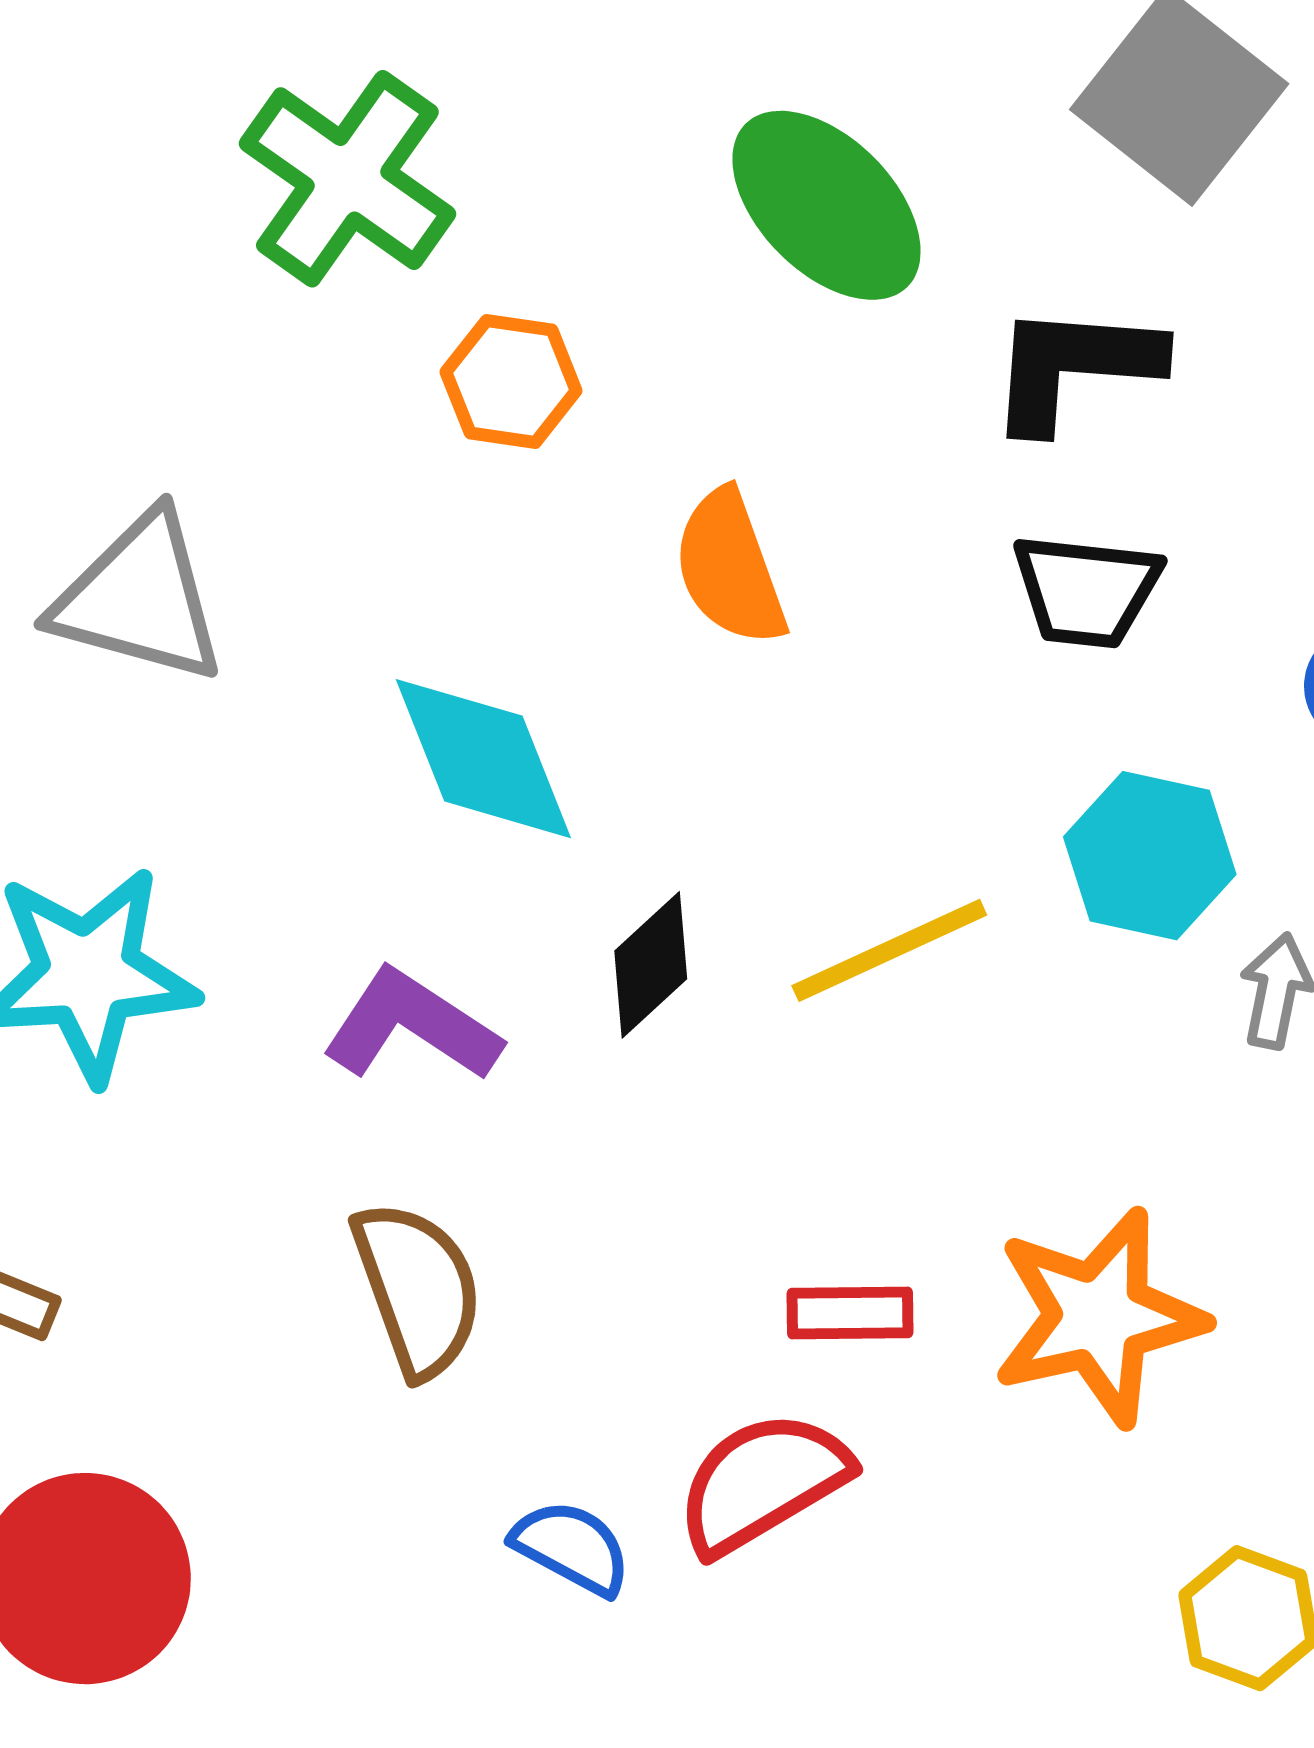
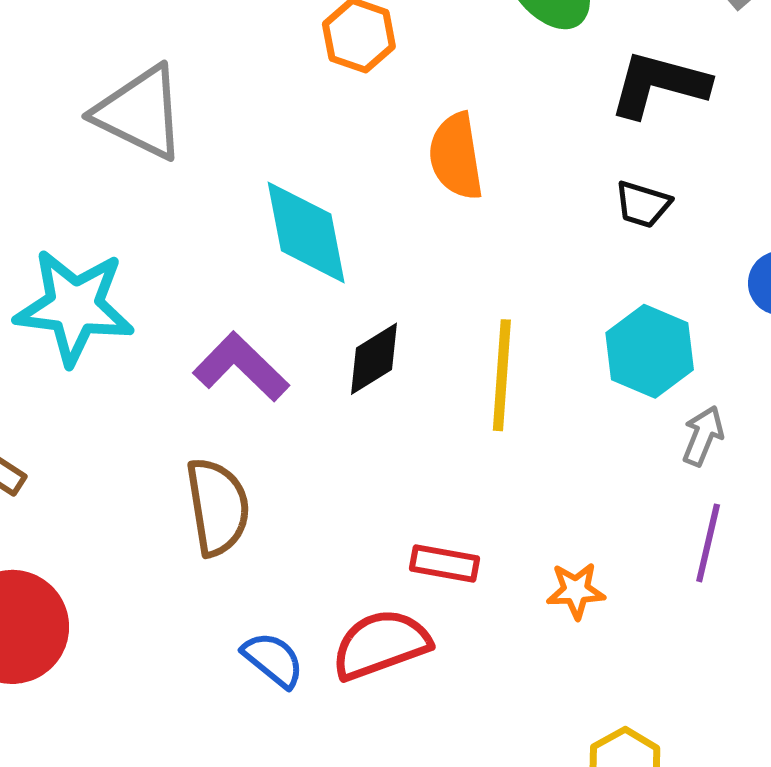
black trapezoid: (1086, 591) -> (643, 204), size x0.7
yellow line: (889, 950) -> (502, 375), turned -72
orange star: (1099, 1317) -> (576, 591), size x0.5

